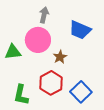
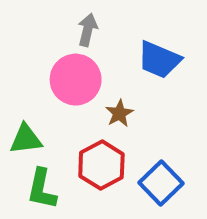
green triangle: (13, 52) -> (26, 139), moved

